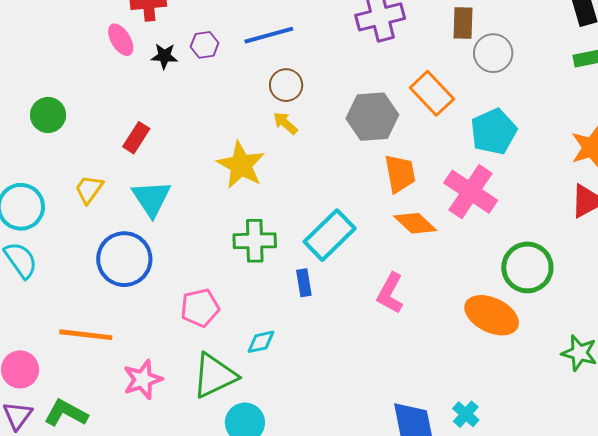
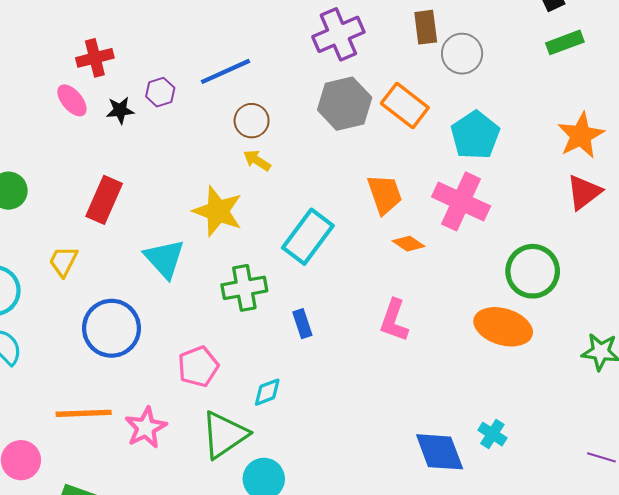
gray hexagon: (372, 117) -> (345, 104), moved
red rectangle: (136, 138) -> (104, 200), size x1.4
cyan triangle: (151, 198) -> (165, 259), moved
orange diamond: (415, 223) -> (409, 244), size x0.7
cyan rectangle: (330, 235) -> (308, 237), moved
pink star: (143, 379) -> (146, 428), moved

